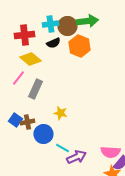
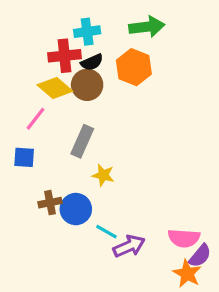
brown circle: (67, 26) -> (87, 85), moved
red cross: (24, 35) -> (65, 56), moved
gray rectangle: (35, 89) -> (82, 141), moved
blue square: (15, 120) -> (24, 157), moved, turned -32
brown cross: (27, 122) -> (50, 203), moved

